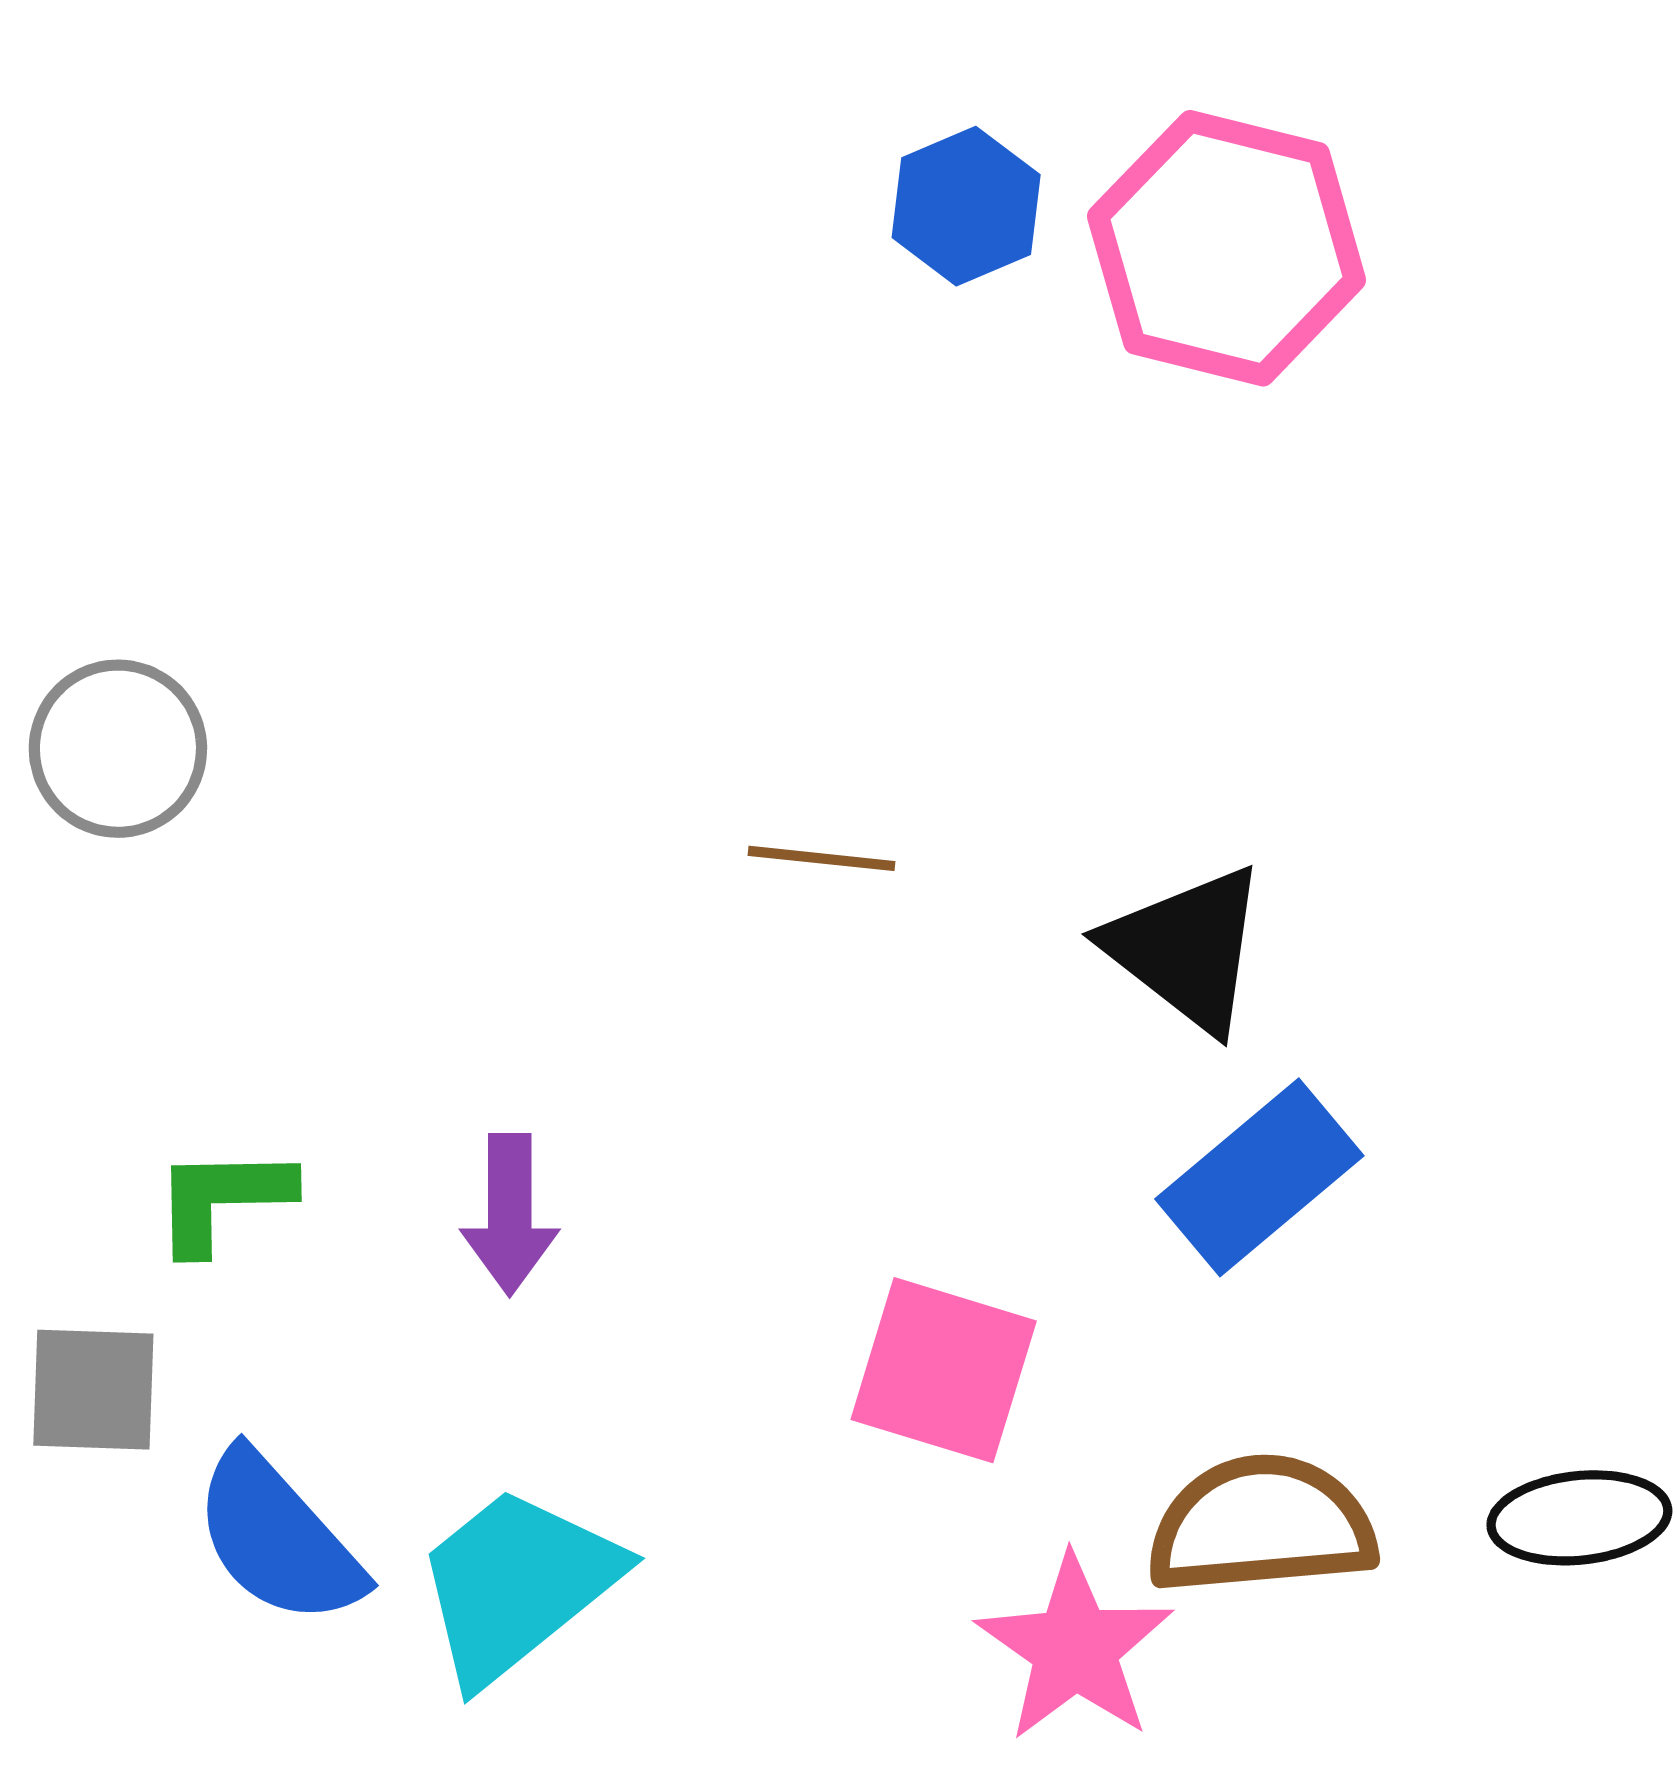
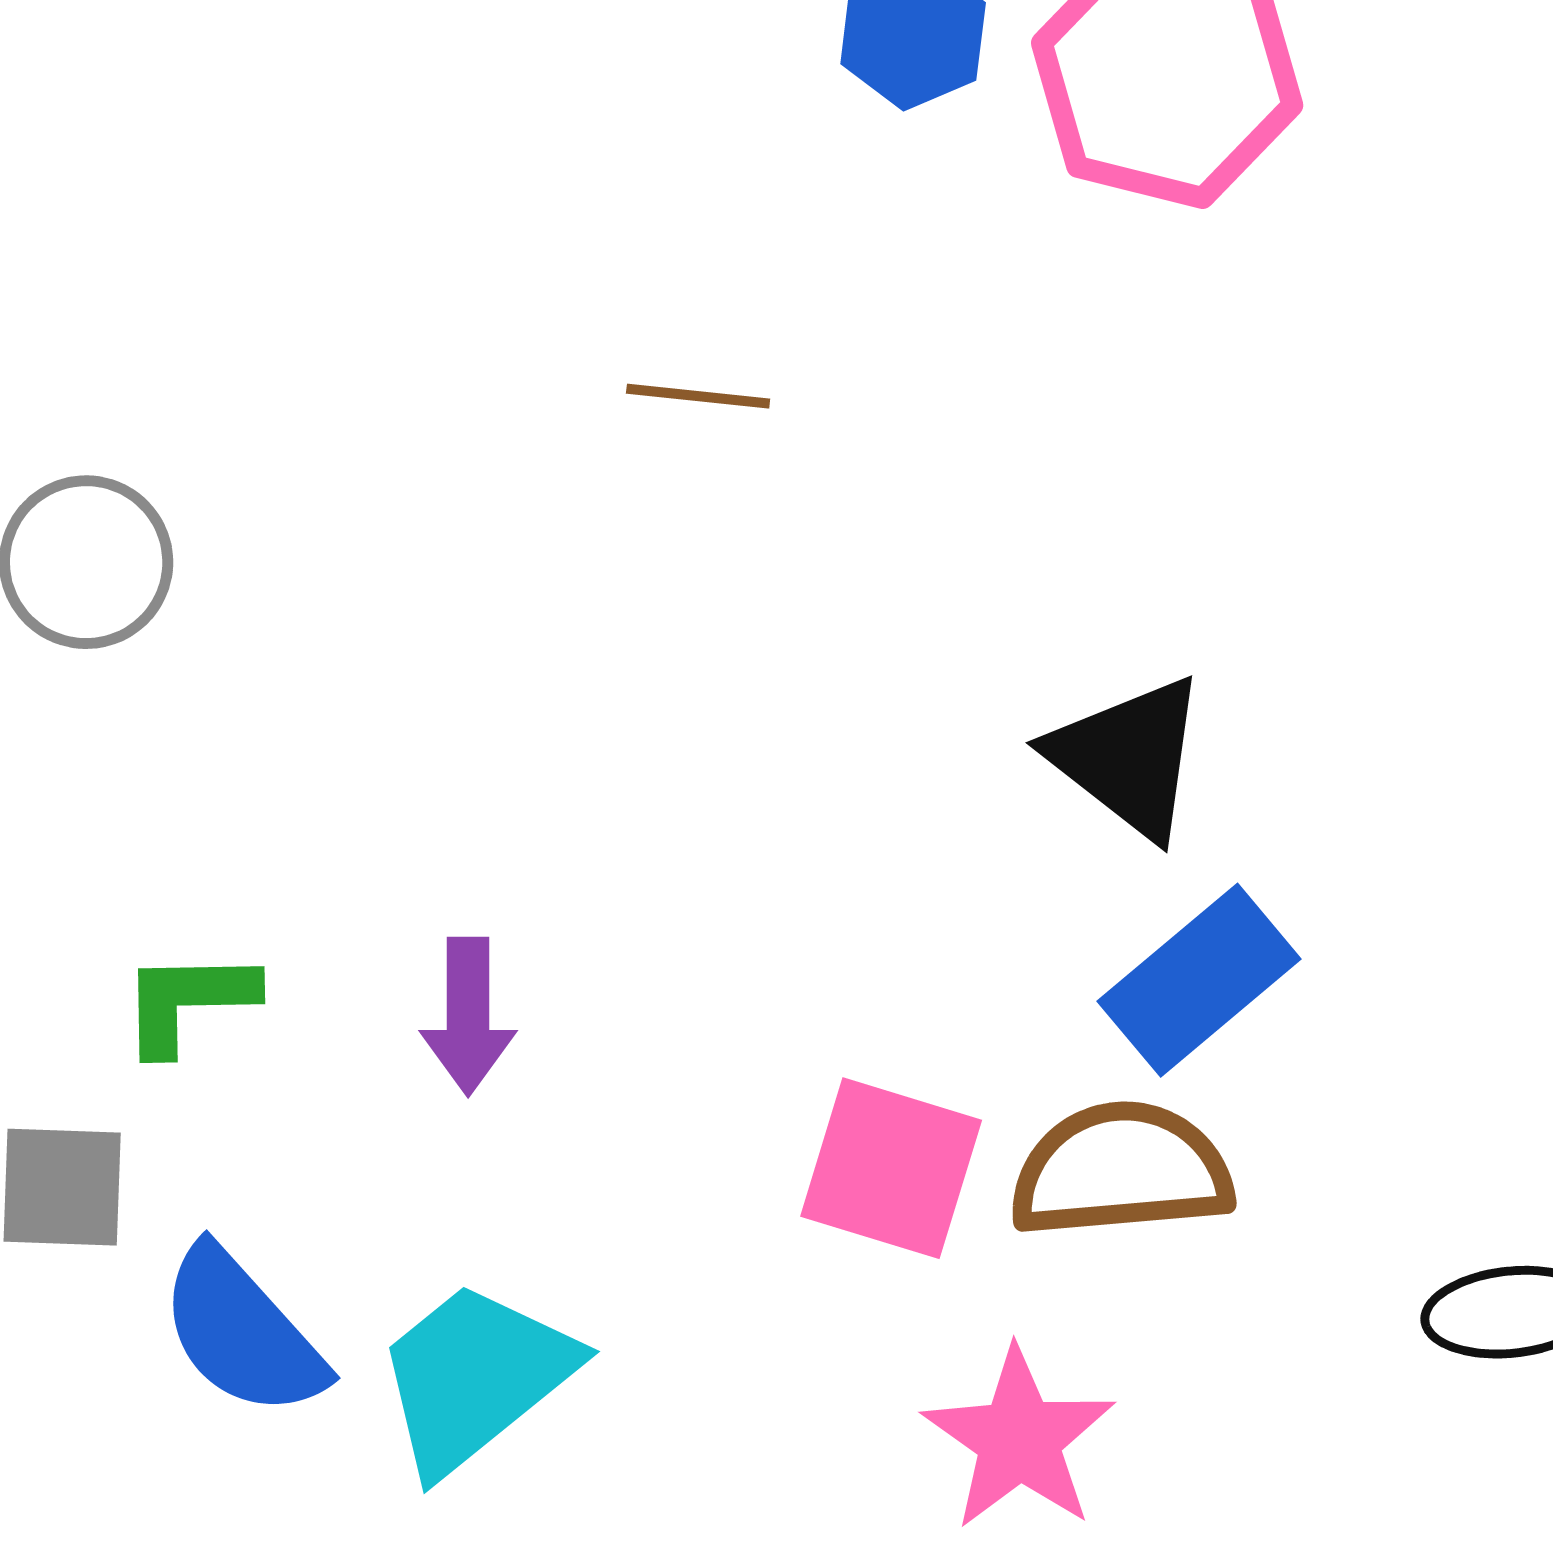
brown line: (822, 858) -> (698, 396), moved
brown semicircle: (1261, 1525) -> (1121, 1170), moved

